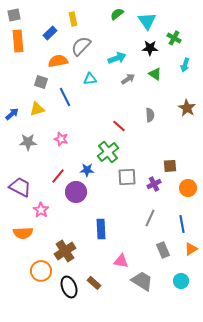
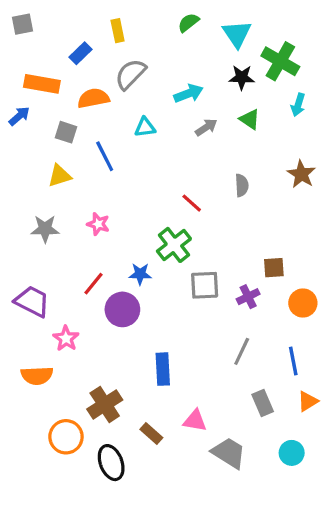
green cross: (174, 38) -> (280, 61), size x1.6
orange rectangle: (18, 41) -> (42, 84), moved, turned -75
blue arrow: (12, 114) -> (19, 116), moved
brown rectangle: (94, 283) -> (151, 434), moved

